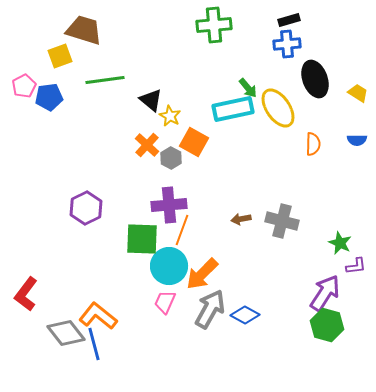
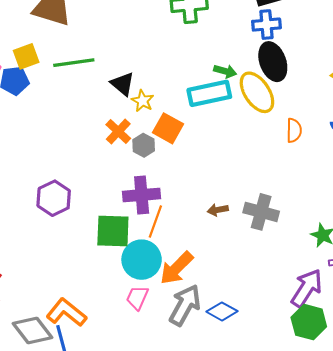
yellow square: (60, 56) -> (26, 56), moved
black ellipse: (315, 79) -> (273, 62), moved
green arrow: (248, 88) -> (225, 71), turned -35

